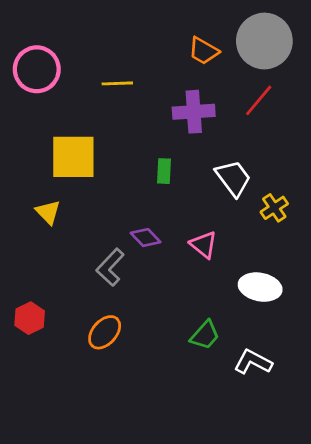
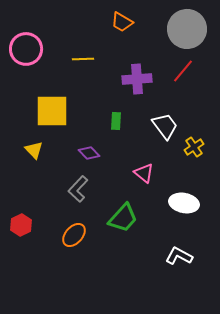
orange trapezoid: (204, 51) -> (122, 22), moved
purple diamond: (146, 238) -> (89, 153), moved
green trapezoid: (205, 335) -> (123, 218), moved, size x1.4

